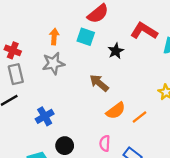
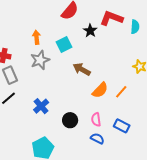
cyan square: (86, 37) -> (64, 44), moved, turned -35
black star: (116, 51) -> (90, 31), moved
black circle: (65, 146) -> (70, 120), moved

